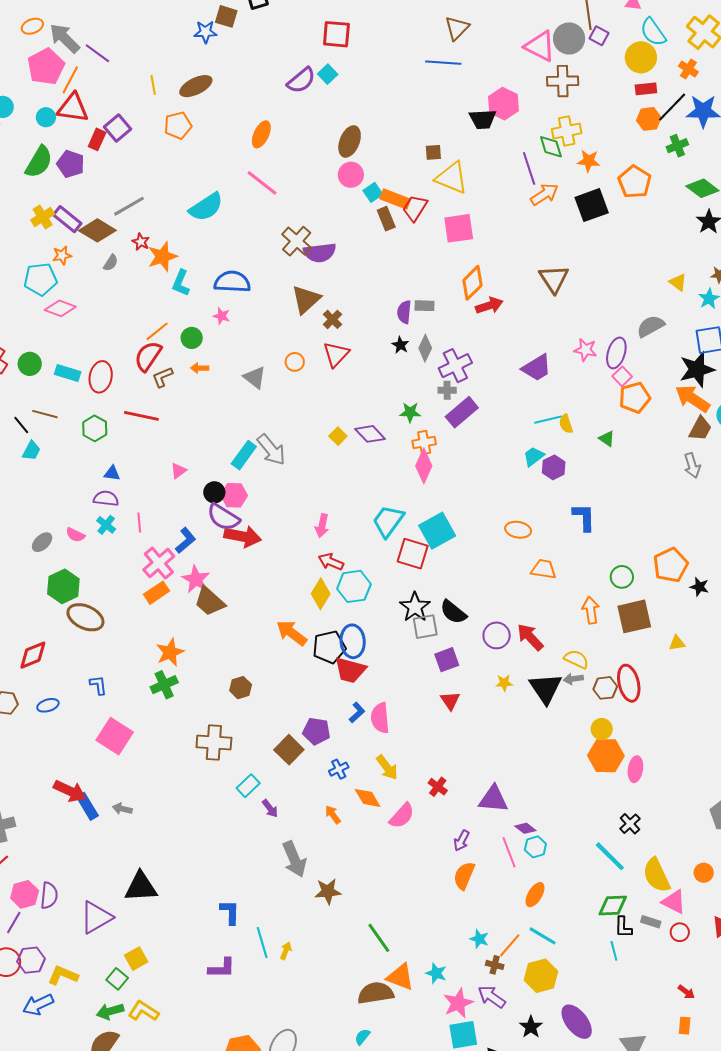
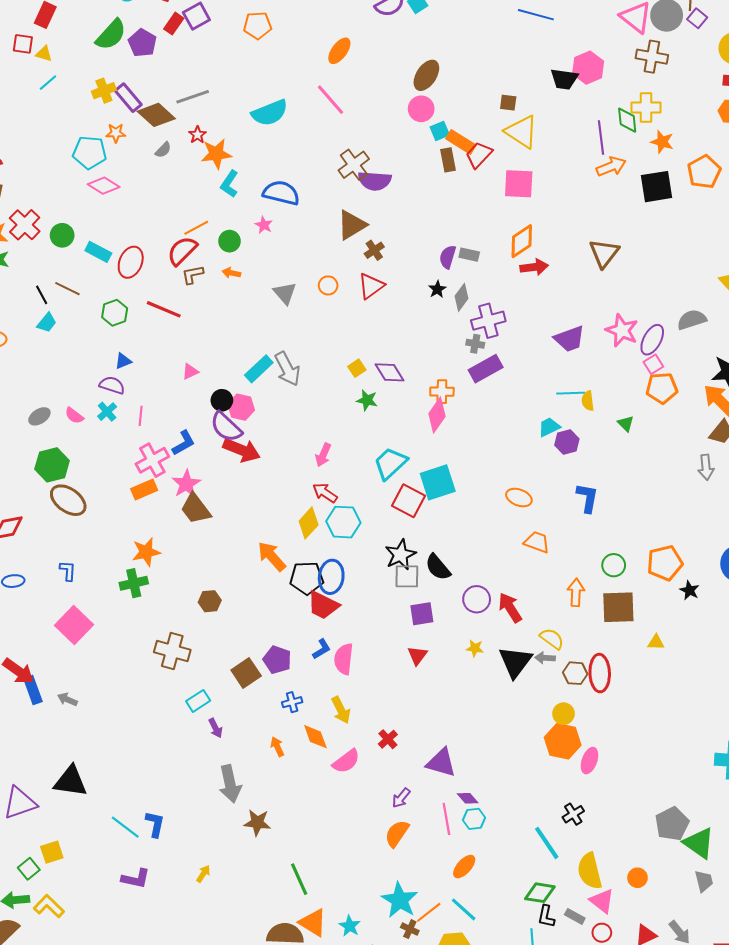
pink star: (585, 350) -> (622, 330), size x1.4
green star: (410, 412) -> (367, 400), moved
blue triangle: (112, 473) -> (123, 361), turned -42
cyan star: (479, 939) -> (400, 900), size x1.8
cyan line: (262, 942) -> (125, 827), moved, turned -48

